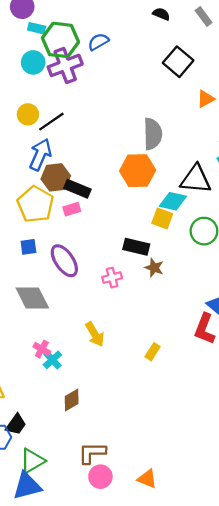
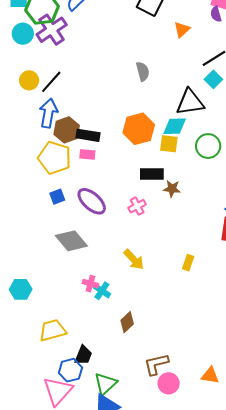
gray semicircle: (153, 134) -> (143, 71), size x0.7
orange hexagon: (138, 171) -> (139, 129), moved
pink rectangle: (72, 209) -> (87, 154), turned 35

